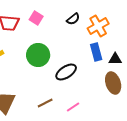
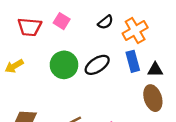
black ellipse: (66, 72) -> (97, 65), moved

